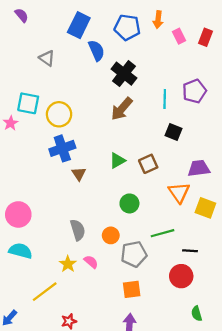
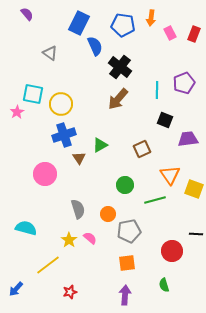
green triangle: (117, 161) -> (100, 145), moved
purple trapezoid: (199, 168) -> (188, 139), moved
pink circle: (18, 214) -> (45, 174), moved
green line: (162, 233) -> (155, 200), moved
black line: (190, 251) -> (196, 234), moved
green semicircle: (197, 314) -> (164, 285), moved

